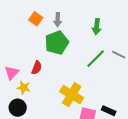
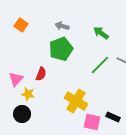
orange square: (36, 19) -> (21, 25), moved
gray arrow: (58, 20) -> (62, 26), turned 104
green arrow: (97, 27) -> (101, 33), turned 119

